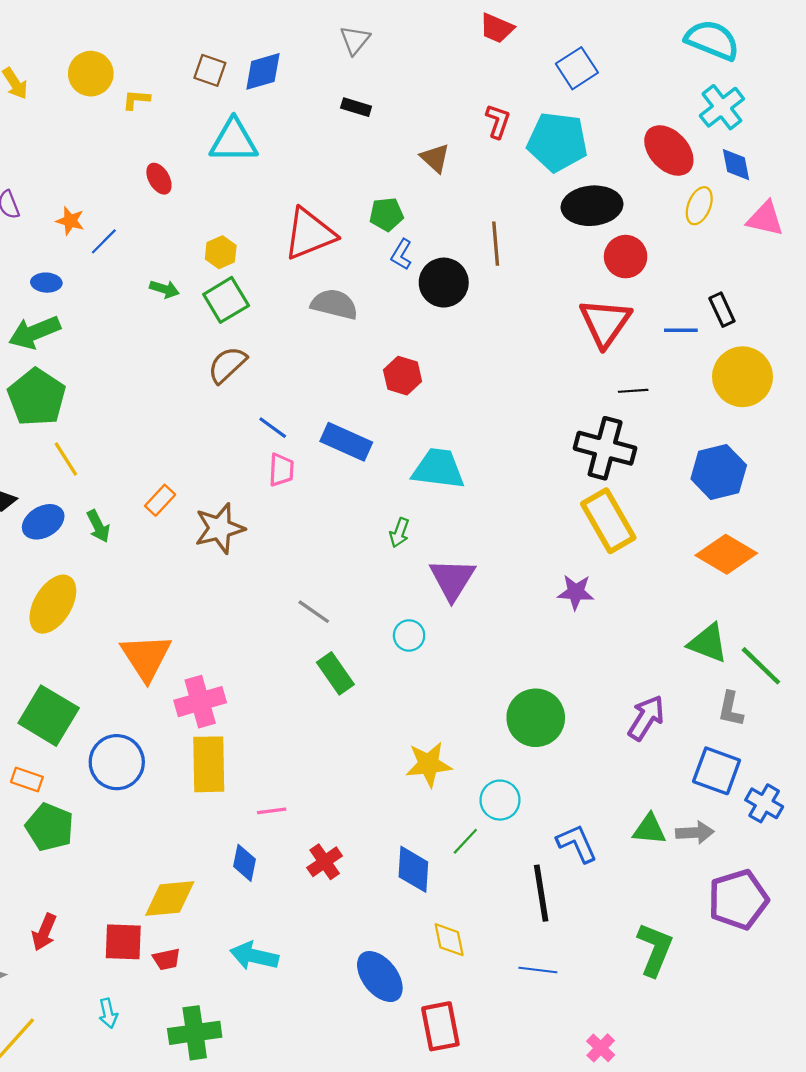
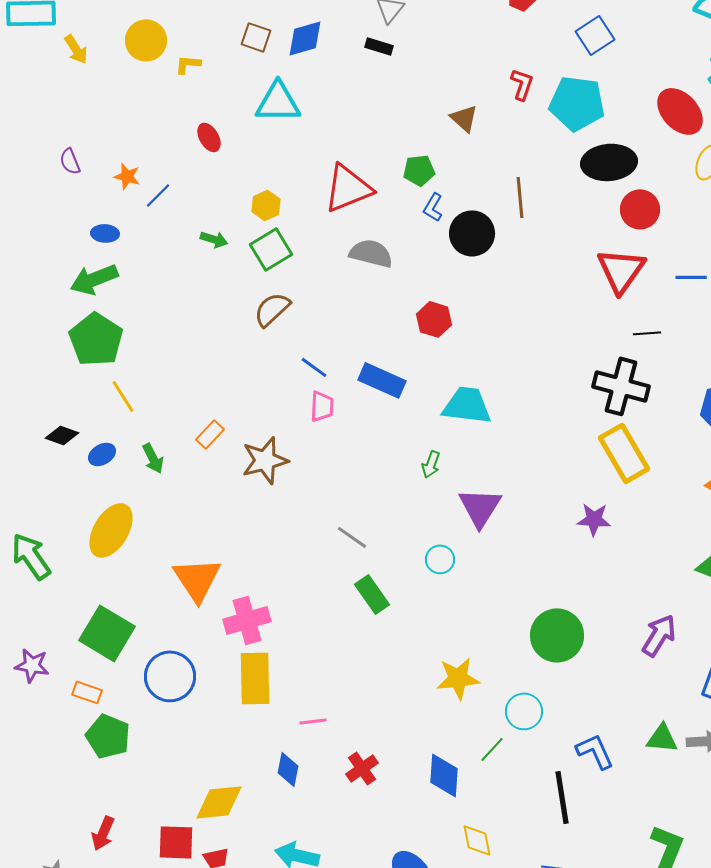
black rectangle: (356, 107) -> (379, 46), moved
blue ellipse: (43, 522) -> (102, 454), size x0.7

